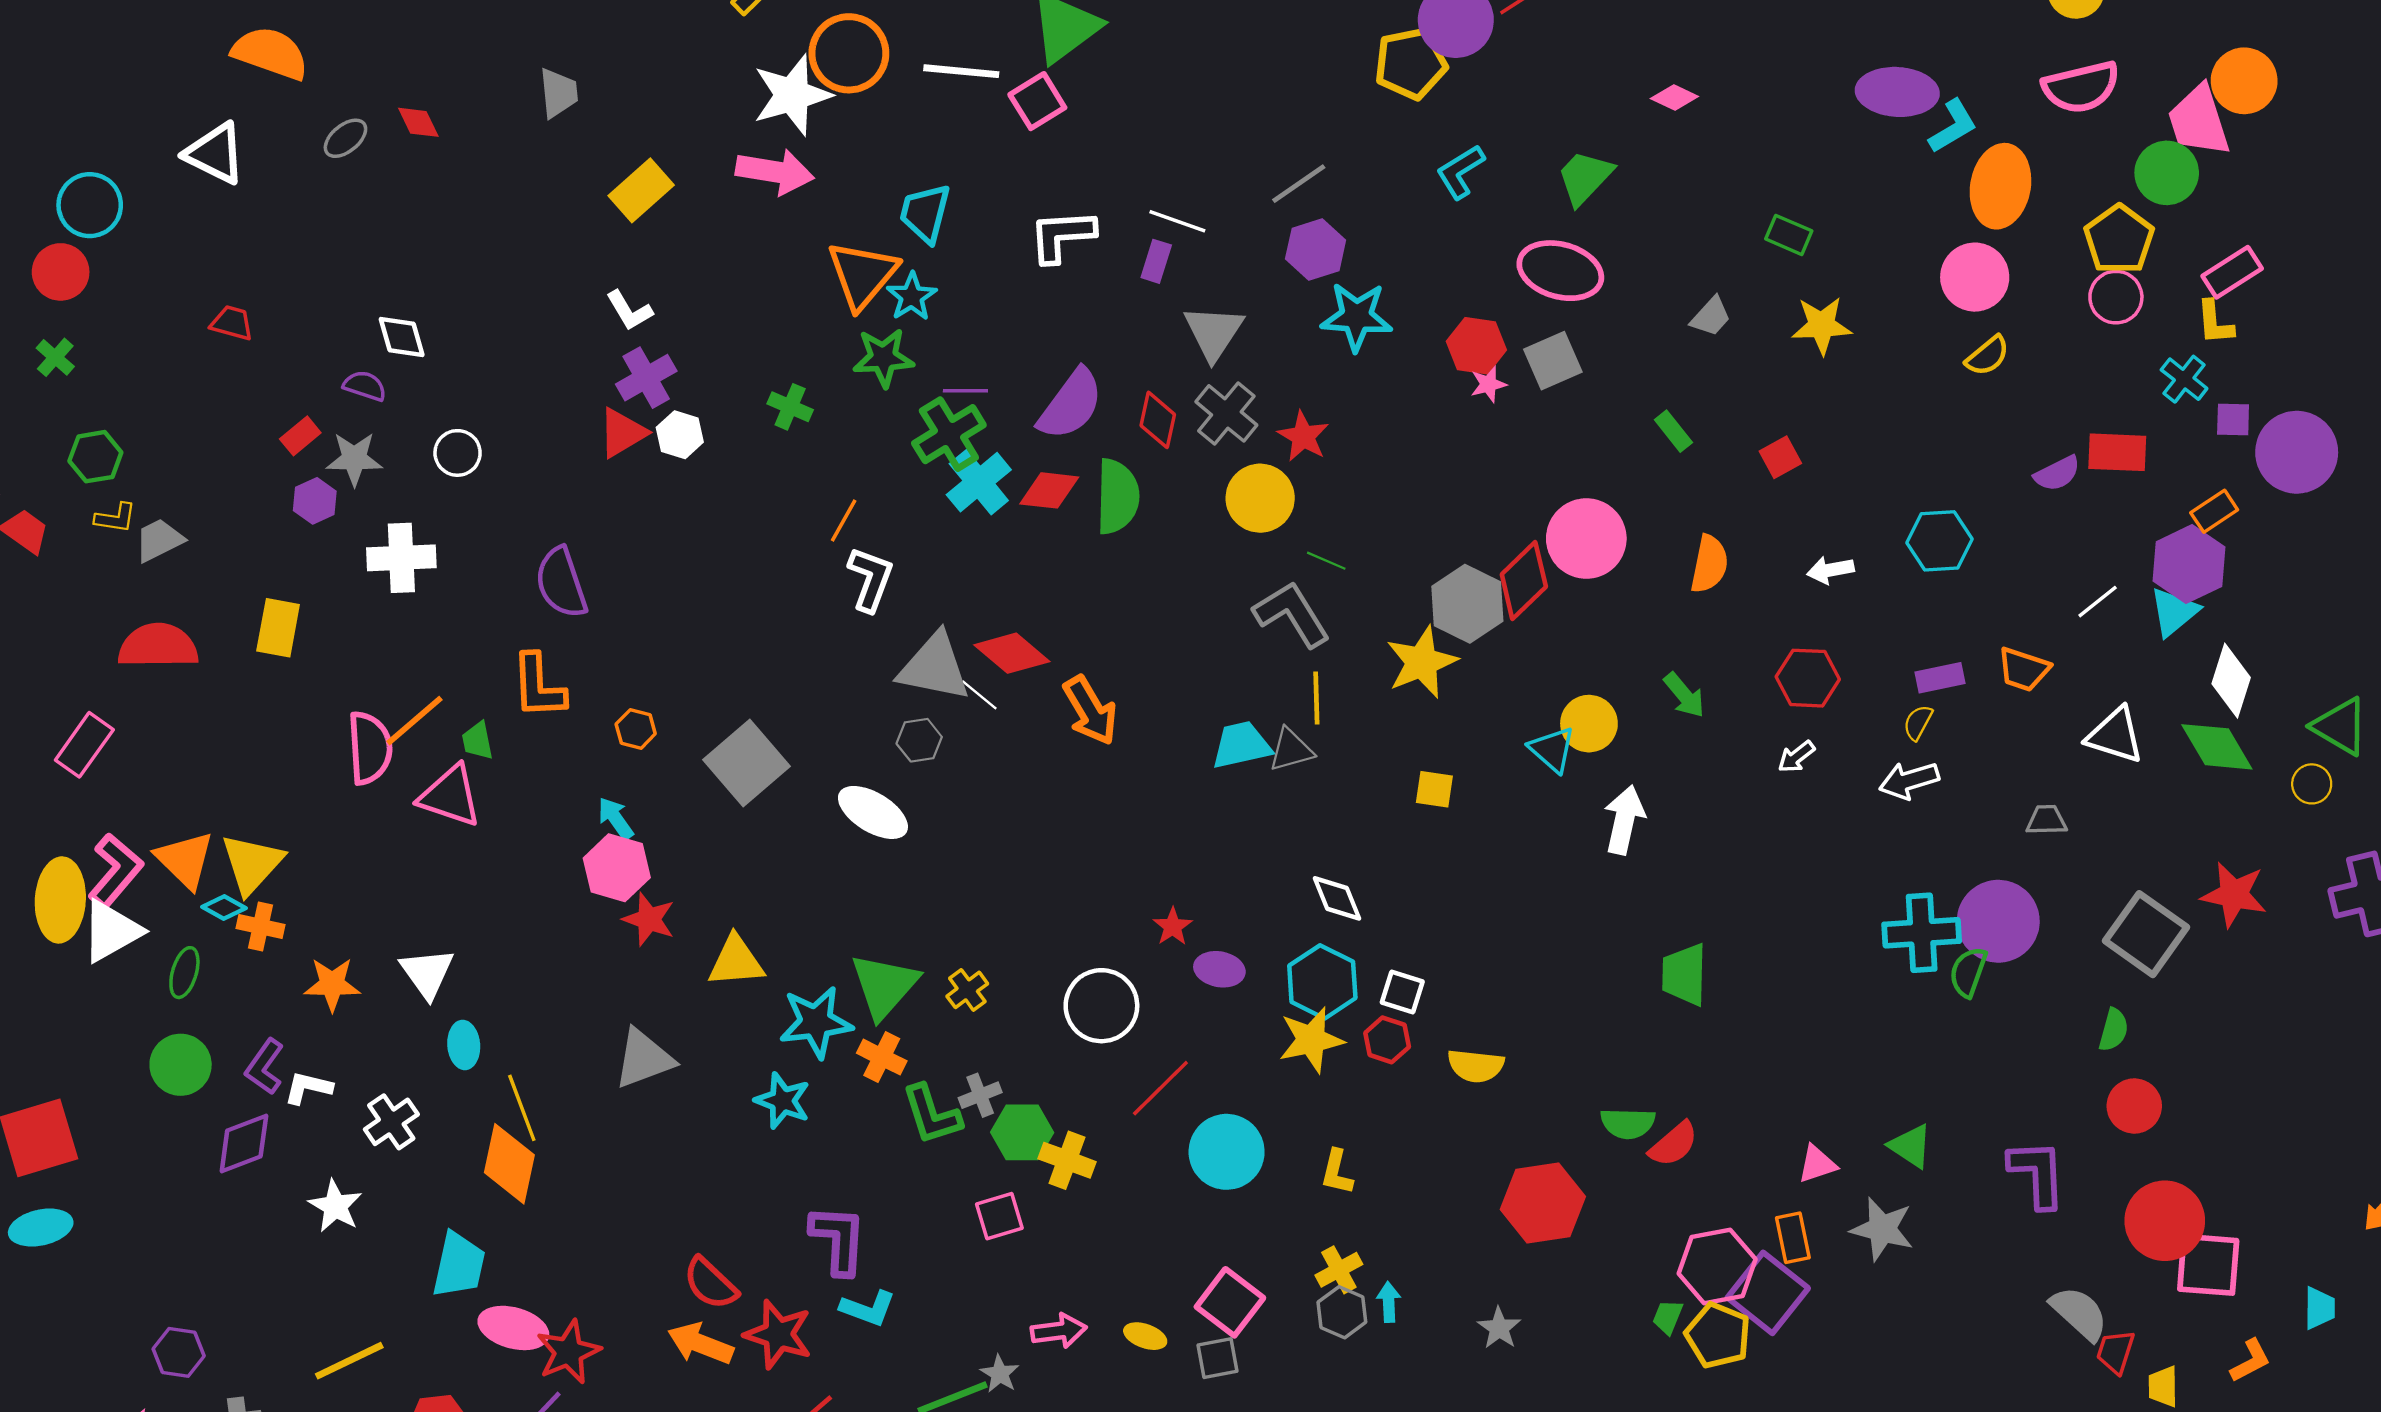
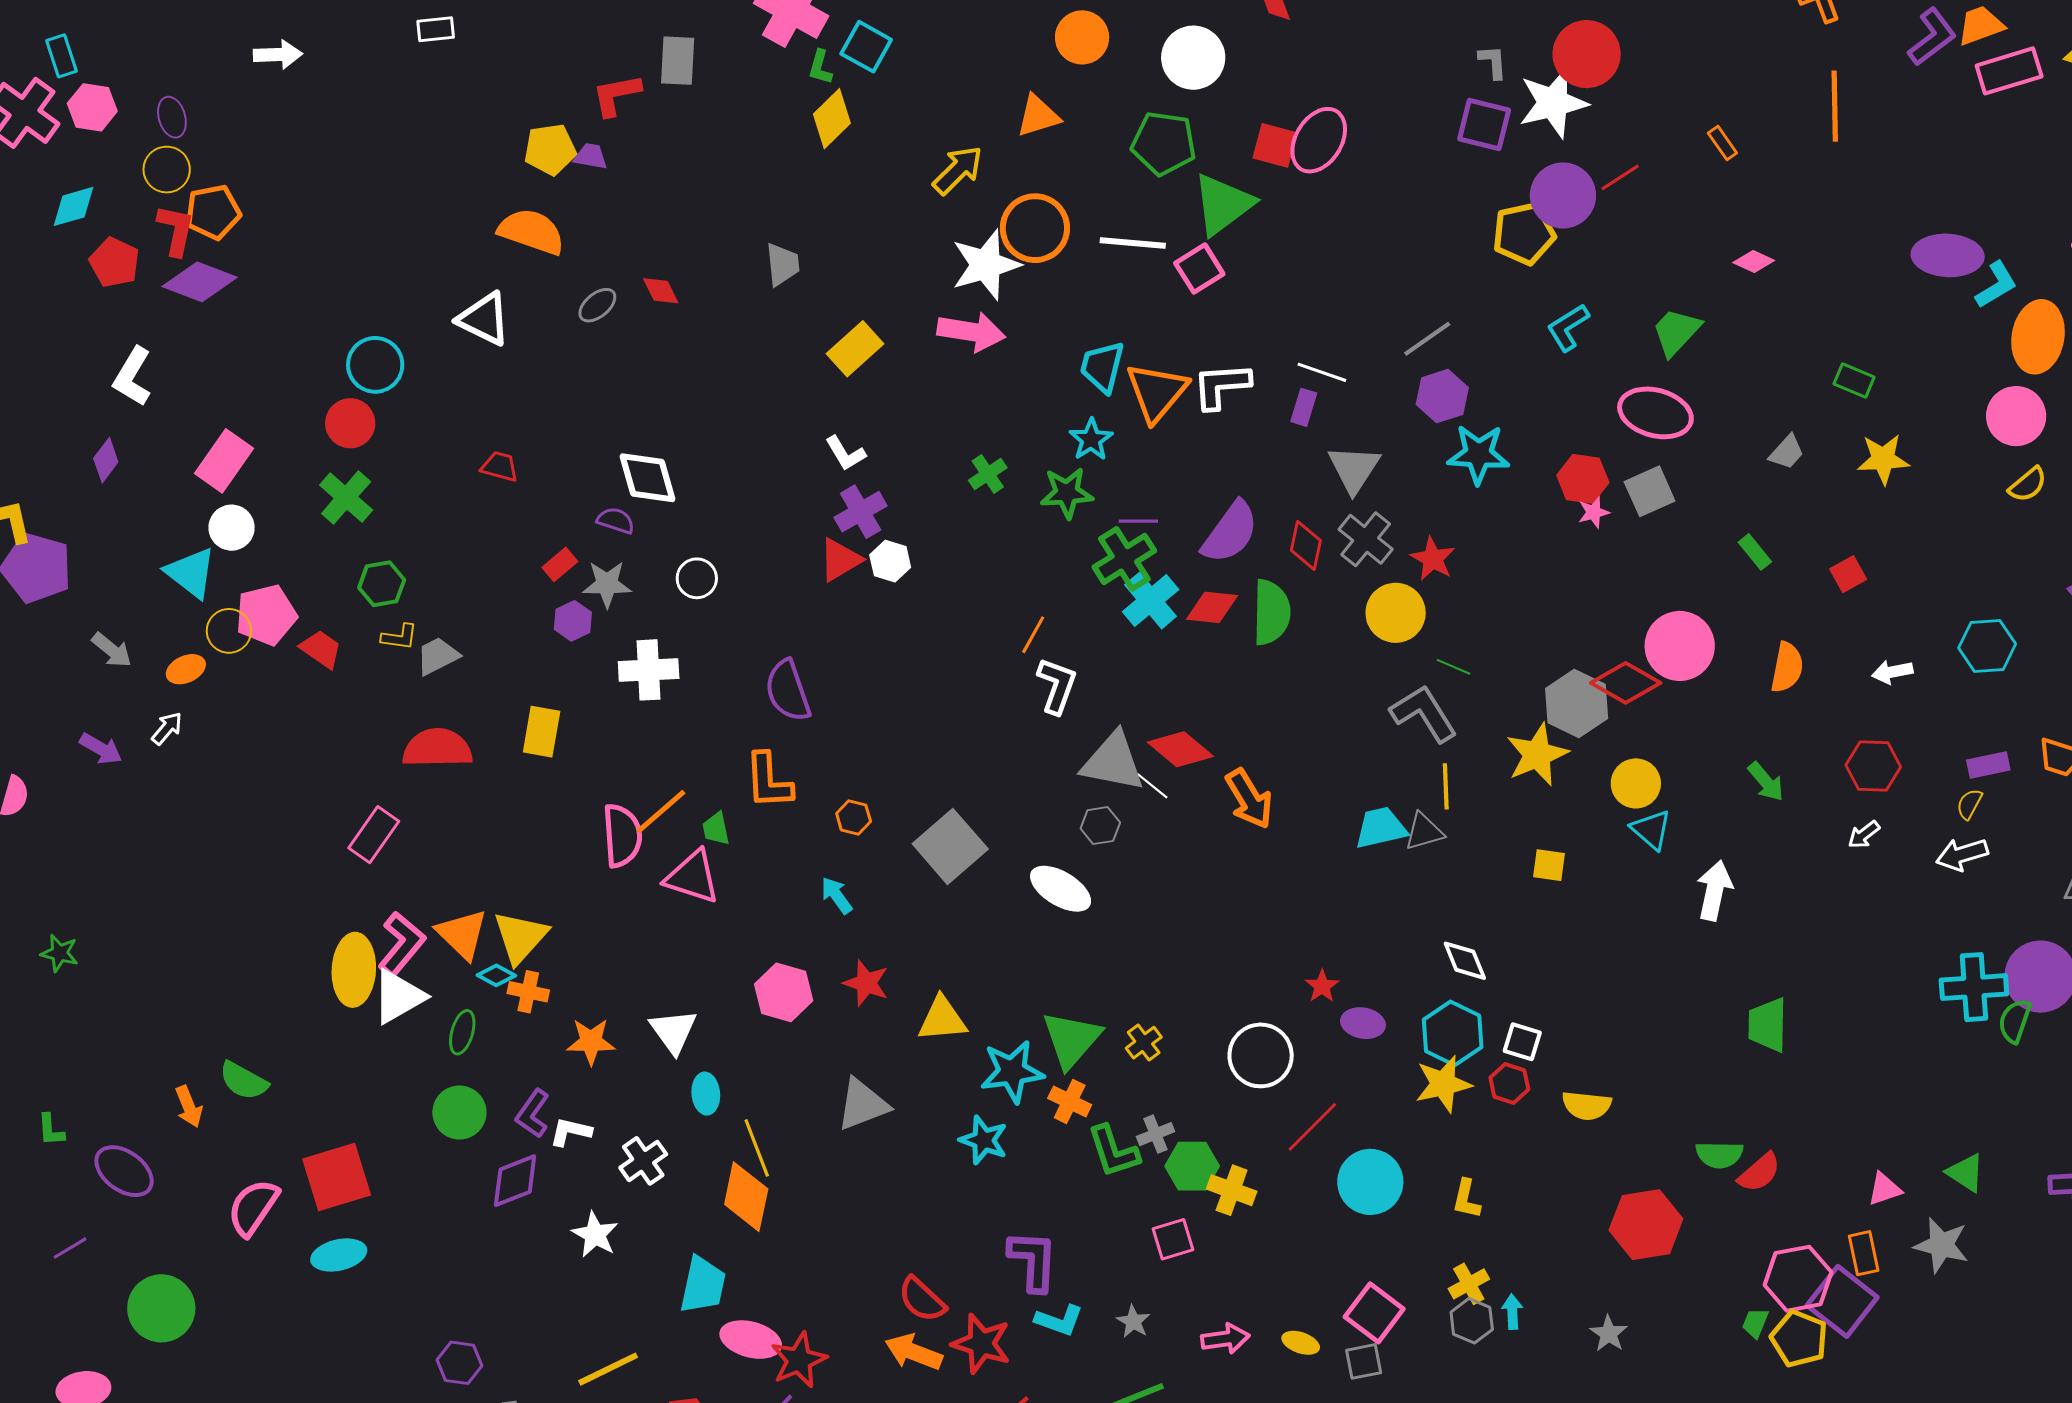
orange triangle: (862, 275) -> (1157, 392), moved
white diamond: (402, 337) -> (647, 478), size x1.4
green cross: (55, 357) -> (346, 498), size x1.6
green cross: (790, 407) -> (988, 474), moved, turned 33
red diamond: (1524, 580) -> (1626, 683), turned 74
yellow circle: (1589, 724) -> (1636, 783), moved
pink hexagon: (617, 868) -> (784, 992), moved
gray star: (1000, 1374) -> (1133, 1321), moved

